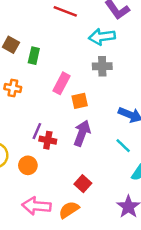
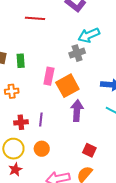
cyan arrow: (102, 37) -> (89, 35), moved
orange square: (80, 101) -> (67, 86), size x1.6
red cross: (48, 140) -> (21, 122), moved

